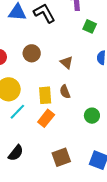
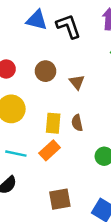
brown triangle: (67, 62) -> (77, 82), moved
cyan line: (17, 112) -> (16, 154), moved, turned 48

